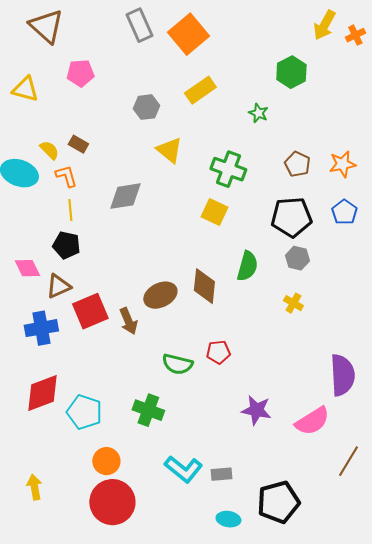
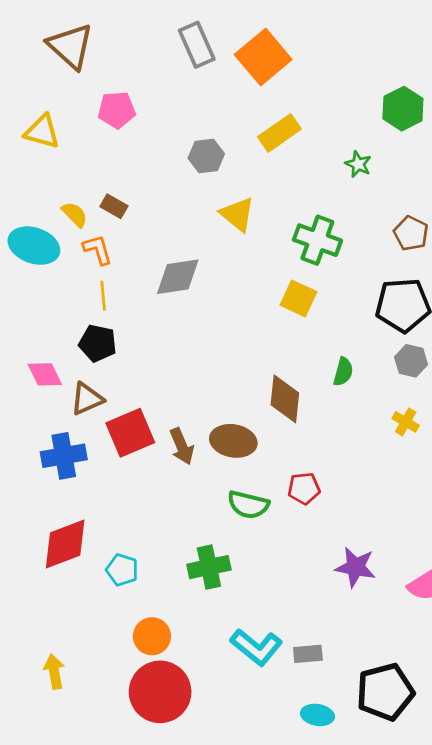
green semicircle: (247, 266) -> (343, 372), size x0.7
brown ellipse: (160, 295) -> (233, 441), moved, turned 36
green cross: (148, 410) -> (209, 567), turned -32
cyan pentagon: (84, 412) -> (122, 570), size x0.7

